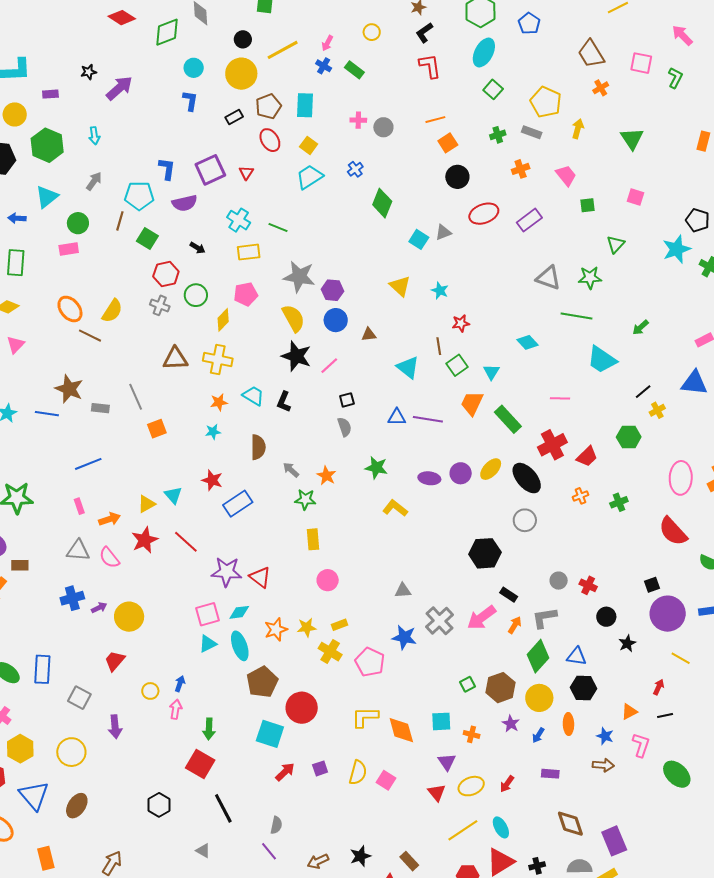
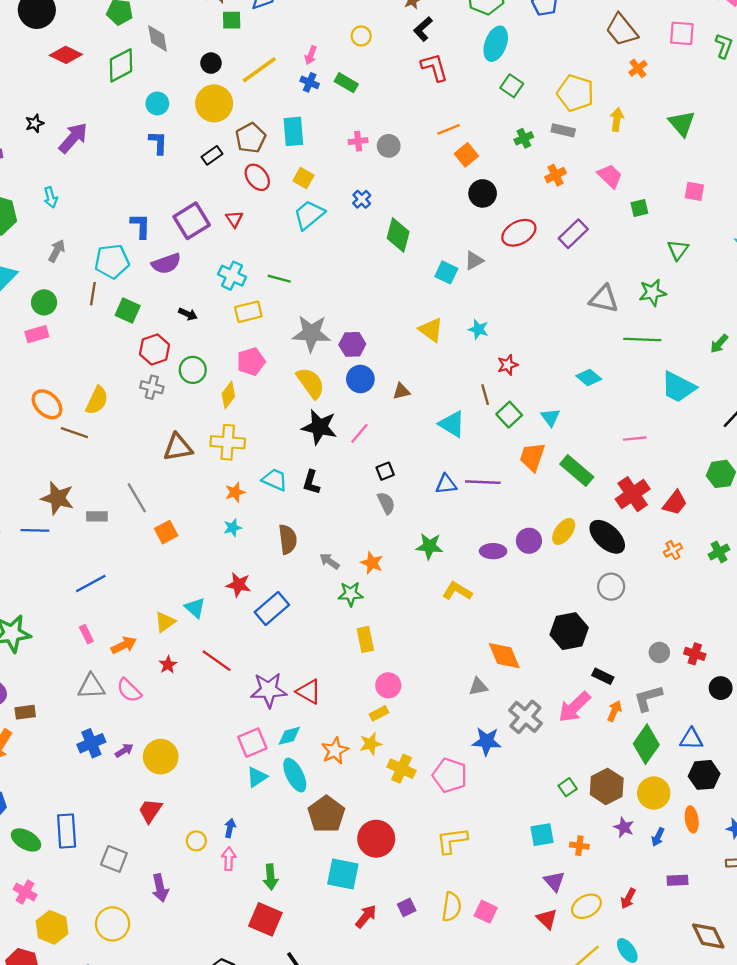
red star: (145, 540) -> (168, 665), size x0.6
yellow rectangle: (340, 625) -> (379, 713), moved
orange diamond: (401, 730) -> (504, 656), moved

